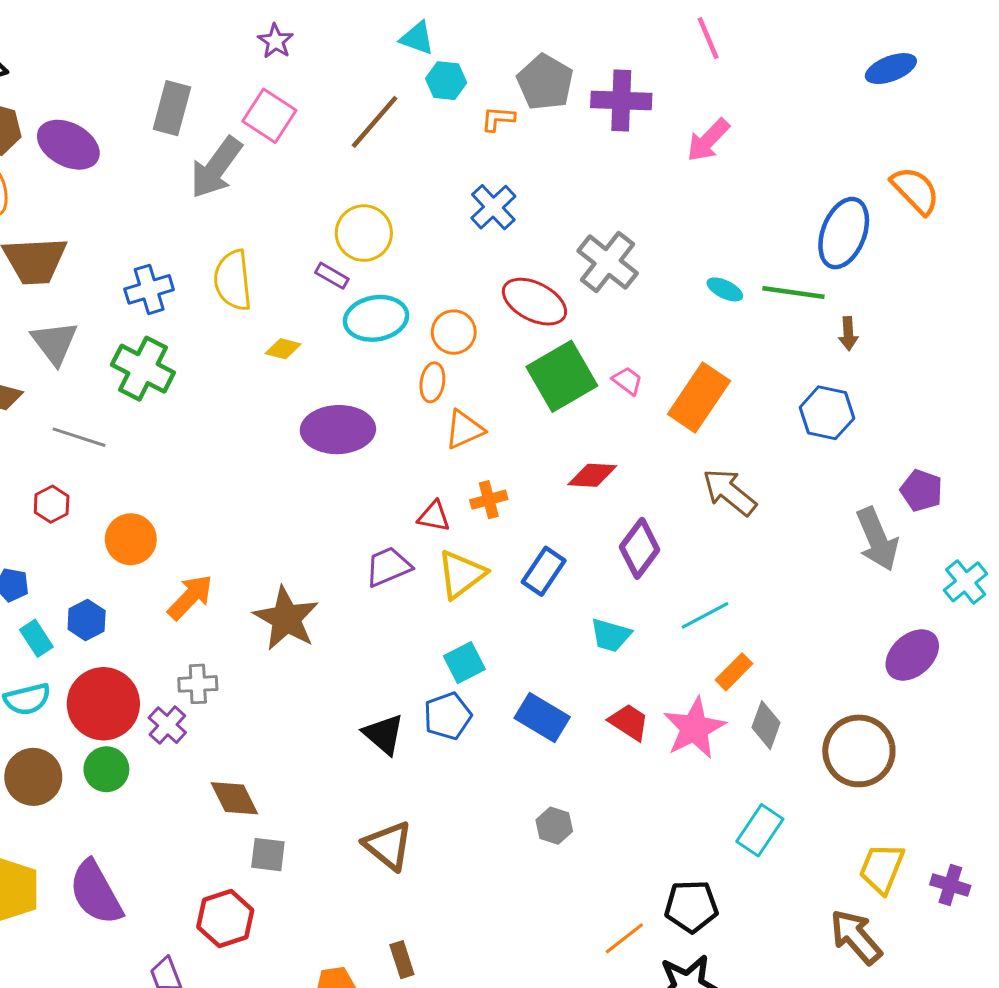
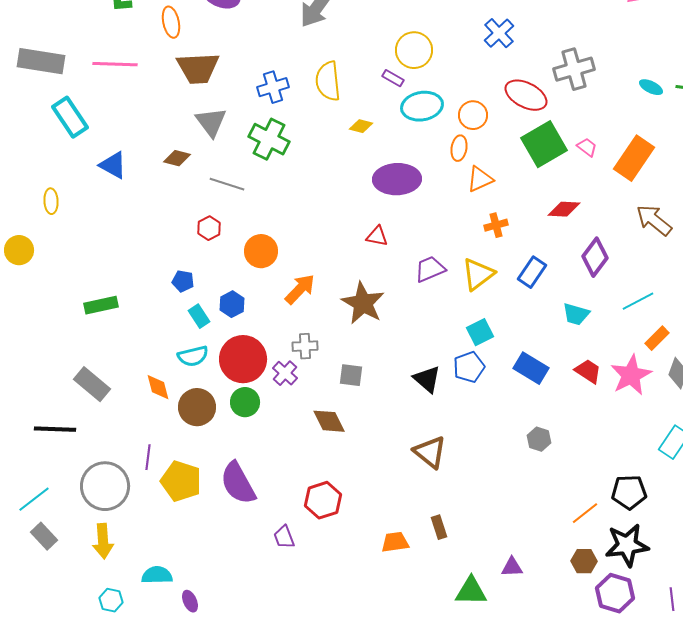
gray cross: (608, 262) -> (574, 69), turned 36
red triangle: (434, 516) -> (377, 236), moved
gray square: (268, 855) -> (351, 375), moved

